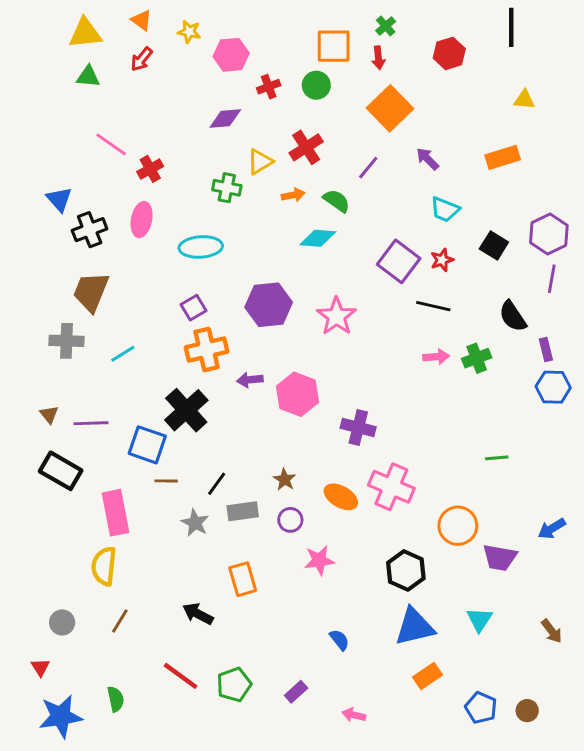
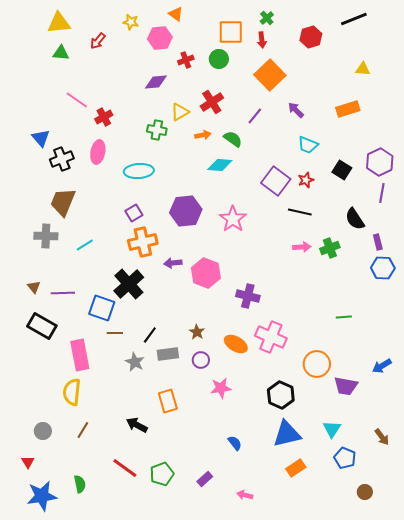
orange triangle: (142, 20) -> (176, 14), moved
black line: (511, 27) -> (354, 19), turned 68
blue pentagon: (481, 708) -> (345, 458), moved

